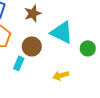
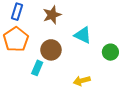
cyan triangle: (62, 32) -> (83, 35), size x0.7

